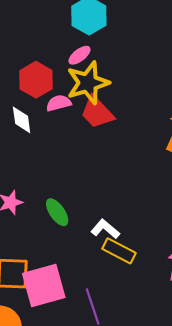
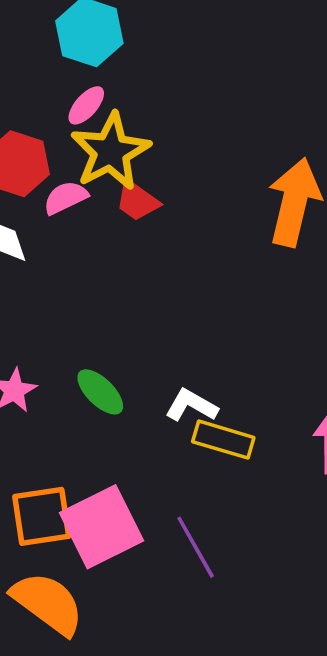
red trapezoid: (97, 112) -> (137, 201), size x0.7

